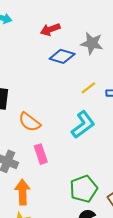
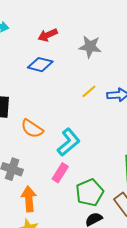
blue diamond: (62, 56) -> (40, 65), moved
cyan L-shape: (83, 125) -> (69, 142), moved
pink rectangle: (41, 154) -> (60, 173), moved, turned 54

